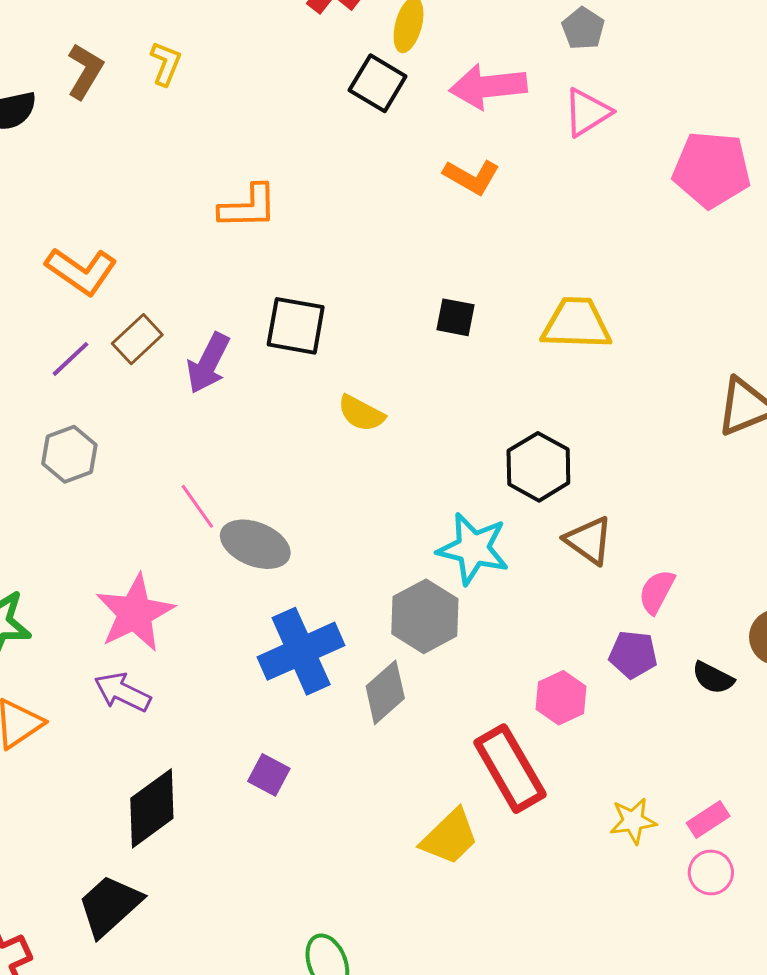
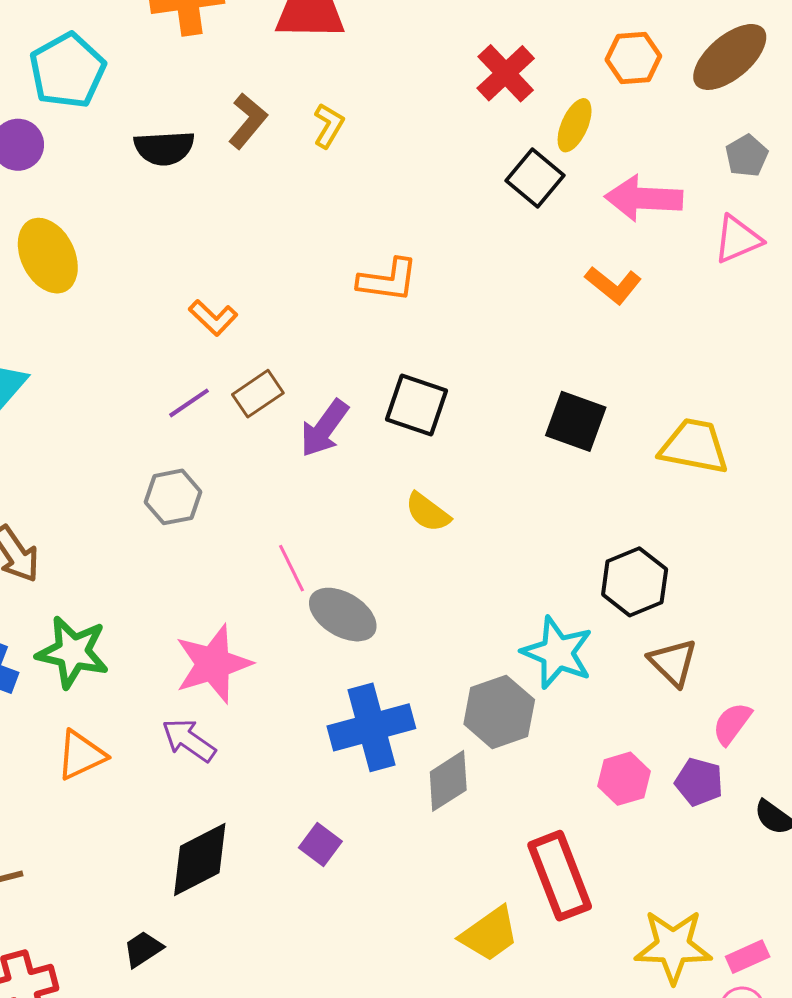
orange L-shape: (81, 271) -> (213, 318), size x0.7
black square: (456, 317) -> (576, 421), size x1.5
yellow semicircle: (361, 413) -> (428, 512), moved
pink hexagon: (561, 698) -> (624, 779), moved
yellow star: (633, 821) -> (673, 946), size x1.6
black trapezoid: (110, 906) -> (143, 949), size x0.6

